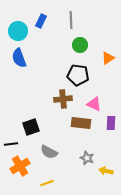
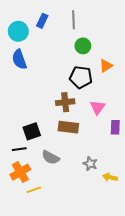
orange triangle: (108, 58) -> (106, 66), moved
pink triangle: (94, 104) -> (97, 107), turned 42
brown rectangle: (81, 123) -> (68, 127), moved
black line: (11, 144) -> (19, 149), moved
yellow line: (47, 183) -> (34, 190), moved

